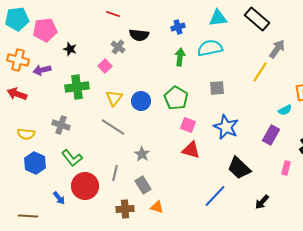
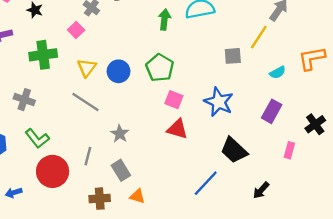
gray square: (217, 88) -> (233, 56), moved
cyan semicircle: (285, 110) -> (278, 72), moved
blue arrow: (59, 198) -> (14, 193), moved, turned 112

